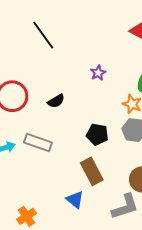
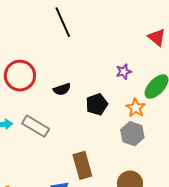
purple star: (98, 73) -> (124, 72), moved
black pentagon: (97, 134) -> (97, 104), moved, turned 30

